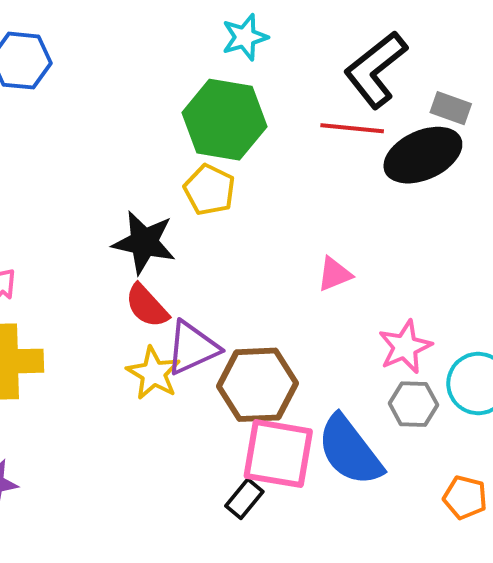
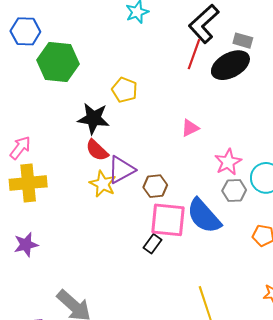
green hexagon: (224, 120) -> (58, 62), moved
red line: (352, 128) -> (194, 54), turned -72
brown hexagon: (257, 385) -> (155, 186), size x0.6

